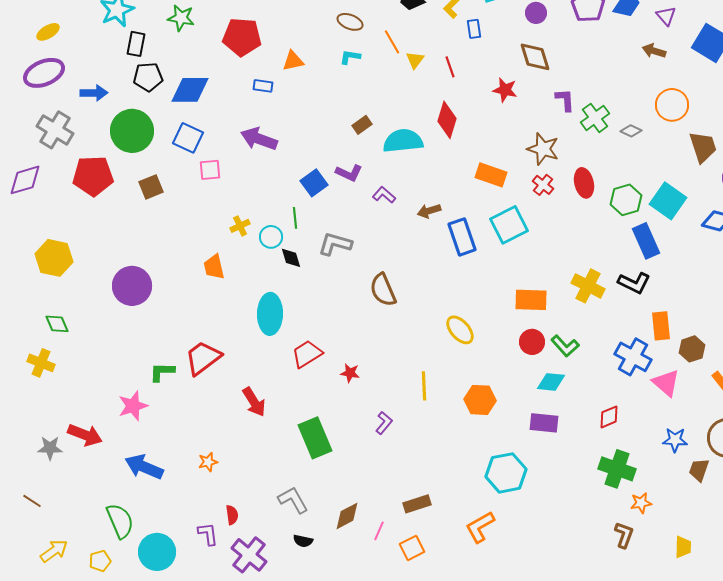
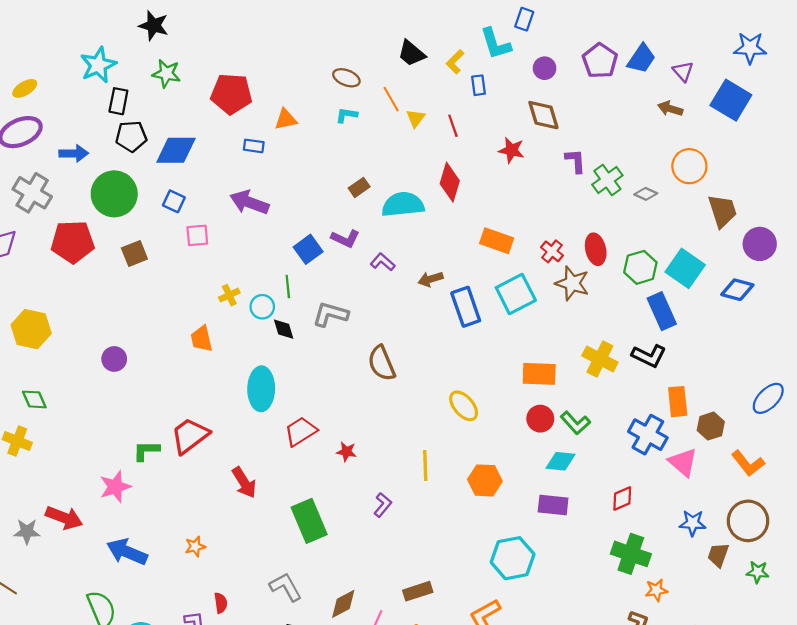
blue square: (188, 138) -> (174, 201), size x0.7
brown star: (543, 149) -> (572, 283), moved
purple circle: (132, 286) -> (114, 359), size x0.6

